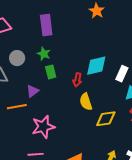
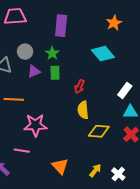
cyan diamond: (96, 66) -> (103, 54), moved, turned 50
purple triangle: (32, 91) -> (34, 71), moved

